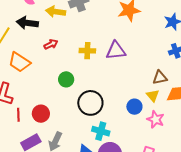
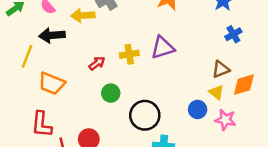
red arrow: (51, 44) -> (97, 63), moved

